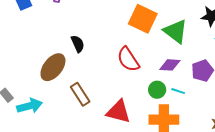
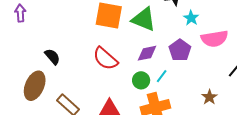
cyan line: (178, 91) -> (162, 76), turned -56

